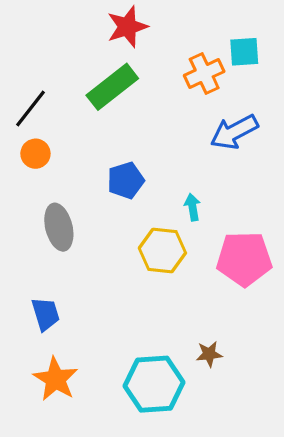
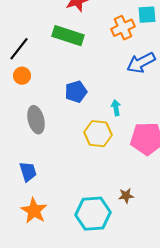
green rectangle: (112, 87) -> (68, 36), turned 56

